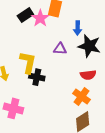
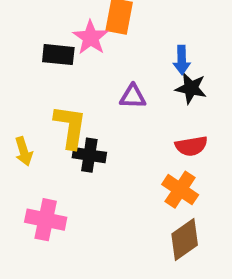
black rectangle: (25, 15) -> (58, 55), moved, turned 42
blue arrow: (78, 28) -> (182, 60), moved
black star: (89, 46) -> (191, 88), size x0.7

